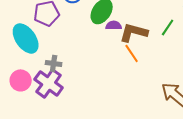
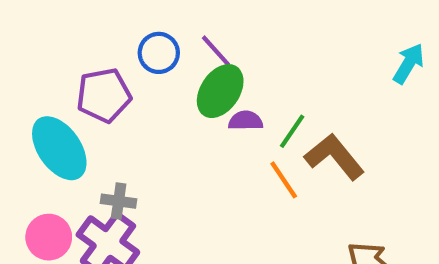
green line: (168, 27) -> (292, 131), moved
brown L-shape: (134, 32) -> (334, 157), moved, turned 36

